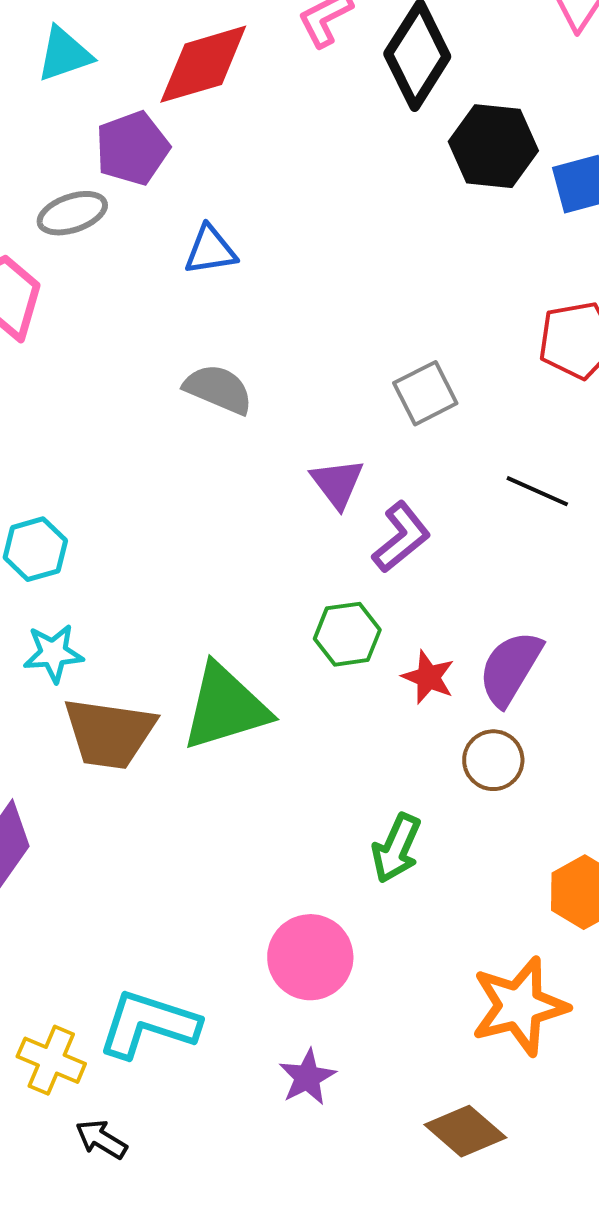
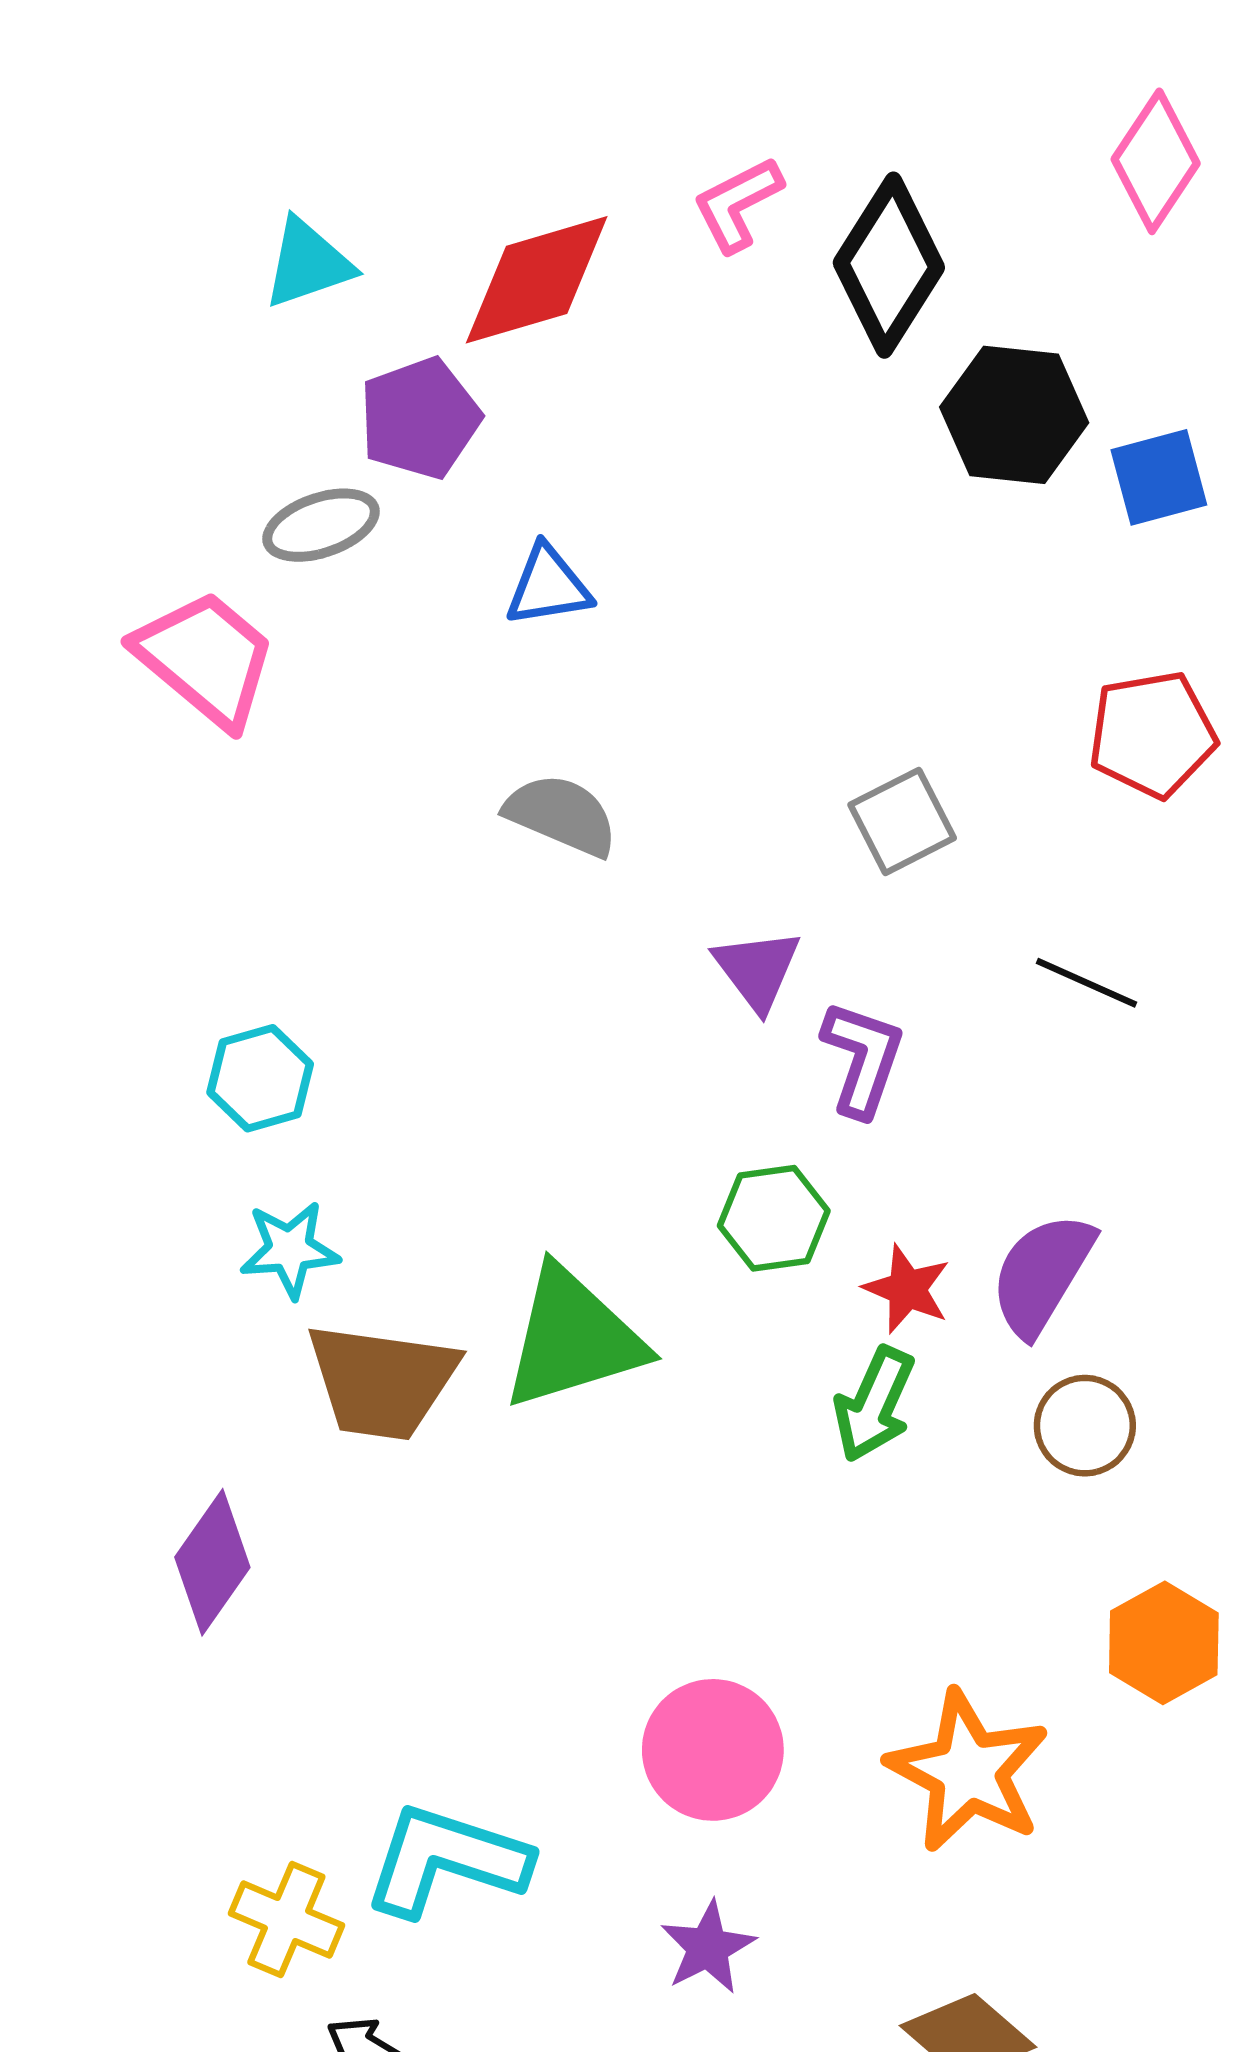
purple L-shape: (401, 537) -> (863, 1059), turned -32
brown circle: (493, 760) -> (1085, 1426), moved
green arrow: (396, 848) -> (874, 1404), moved
orange star: (519, 1006) -> (968, 1771), moved, turned -30

